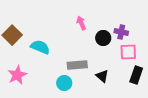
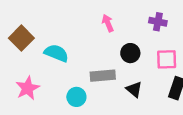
purple cross: (121, 32) -> (158, 22), moved
black circle: (103, 38) -> (130, 53), moved
cyan circle: (64, 83) -> (76, 97), moved

